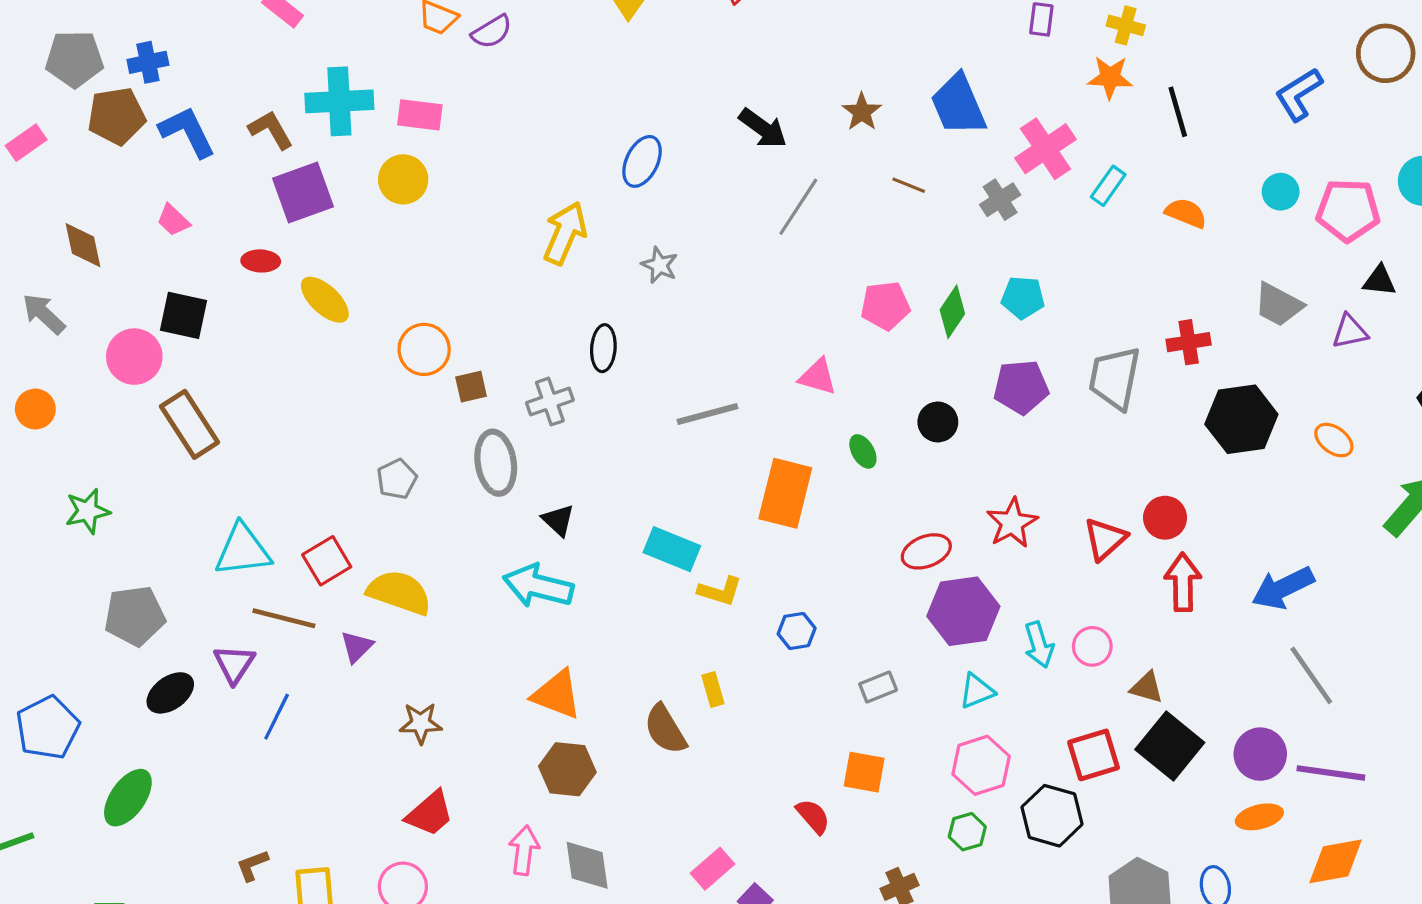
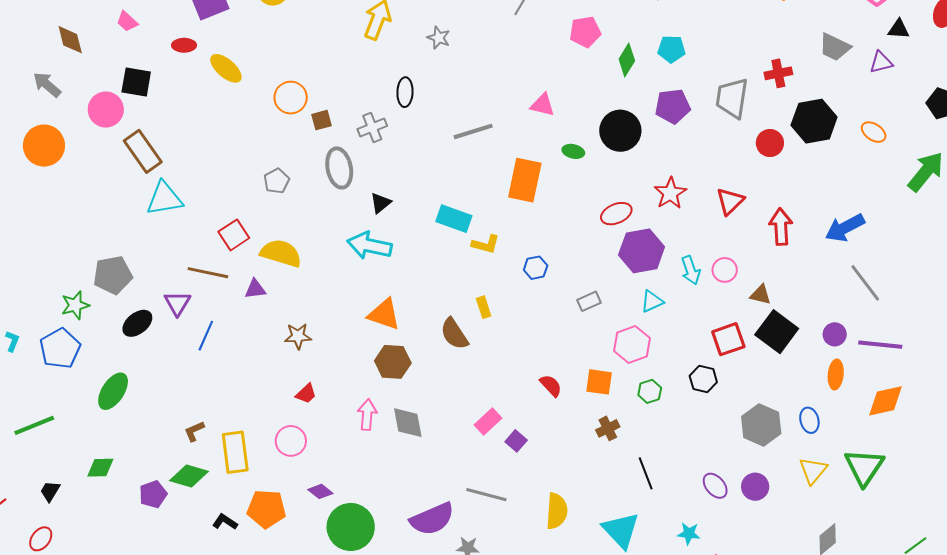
pink pentagon: (885, 306) -> (585, 32), moved
orange circle: (35, 409) -> (44, 146), size x1.6
black circle: (938, 422) -> (620, 131), size x1.6
green ellipse: (863, 451) -> (573, 151), turned -45
green star: (87, 511) -> (75, 305), moved
red circle: (1165, 518) -> (770, 143), moved
black triangle: (558, 520) -> (381, 203), turned 40
cyan triangle: (243, 550) -> (165, 198), moved
purple triangle: (357, 647) -> (255, 289), turned 40
purple circle: (1260, 754) -> (835, 334), size x0.7
pink hexagon: (981, 765) -> (632, 344), moved
orange square: (864, 772) -> (599, 382), moved
red trapezoid: (430, 814) -> (306, 394), size x0.7
black hexagon: (1052, 816) -> (703, 379), size x0.7
orange ellipse: (1259, 817) -> (836, 374), turned -68

